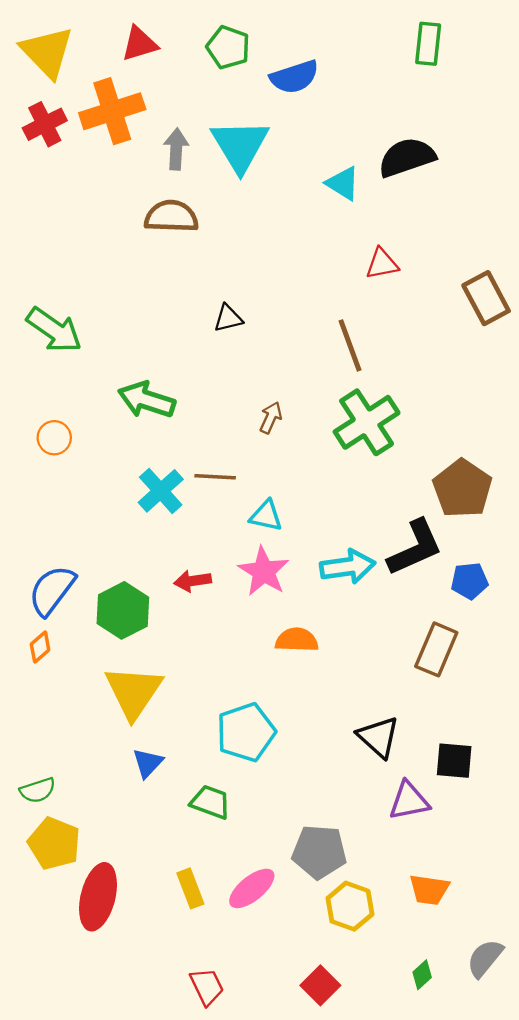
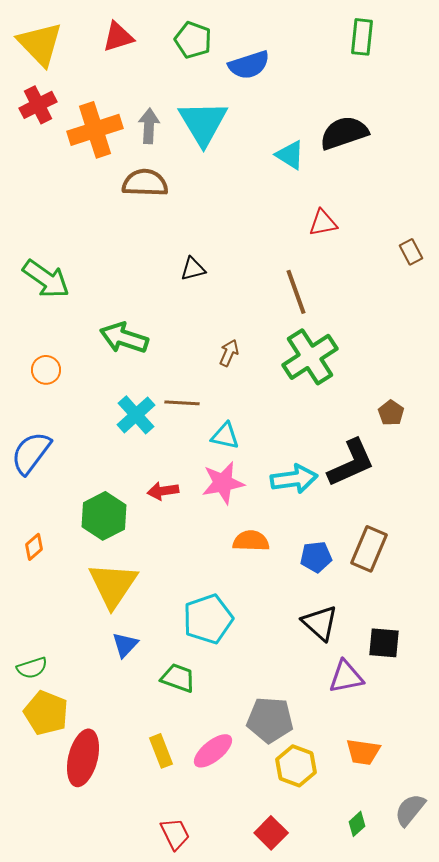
orange cross: (112, 111) -> (95, 130), moved
brown rectangle: (486, 298) -> (411, 252), size x0.6
brown pentagon: (462, 489) -> (391, 413), size x0.5
pink star: (264, 571) -> (223, 483), turned 30
blue pentagon: (469, 581) -> (316, 557), moved
blue semicircle: (52, 590) -> (31, 453), moved

